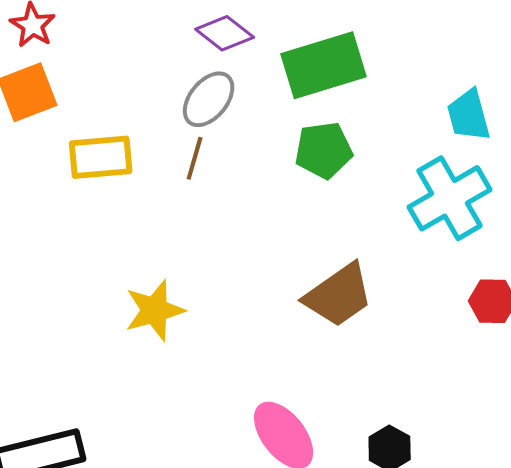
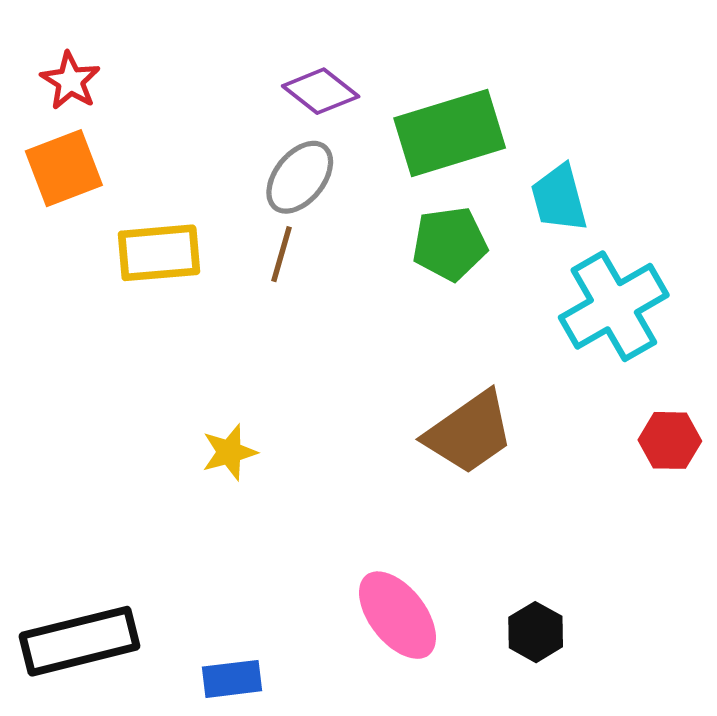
cyan trapezoid: (469, 115) -> (559, 198), moved
yellow star: (155, 310) -> (229, 452), size x0.7

